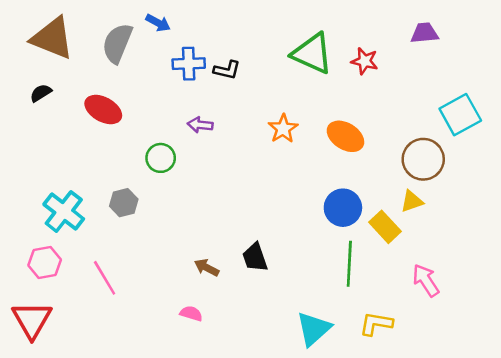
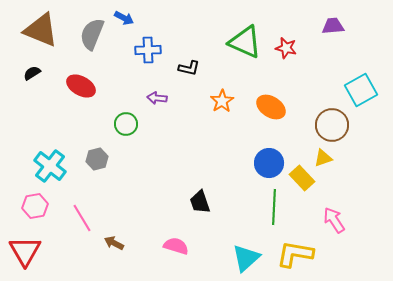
black L-shape: (227, 70) -> (189, 68), moved
brown arrow: (207, 268) -> (114, 243), moved
pink semicircle: (191, 313) -> (176, 246), moved, size x1.4
yellow L-shape: (376, 324) -> (295, 254), size x1.4

